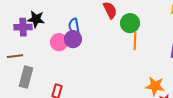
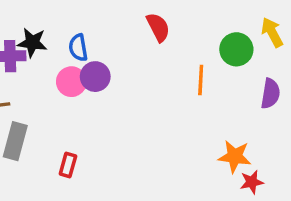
green circle: (130, 23) -> (236, 49), moved
blue semicircle: (74, 26) -> (78, 48), moved

